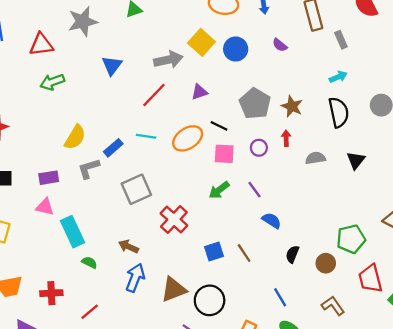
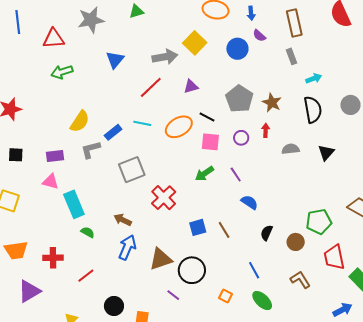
gray rectangle: (341, 40) -> (291, 56), moved
purple semicircle: (280, 45) -> (259, 36), moved
blue circle: (236, 49) -> (237, 49), moved

